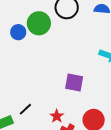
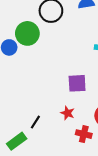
red star: (57, 116) -> (67, 113), moved

